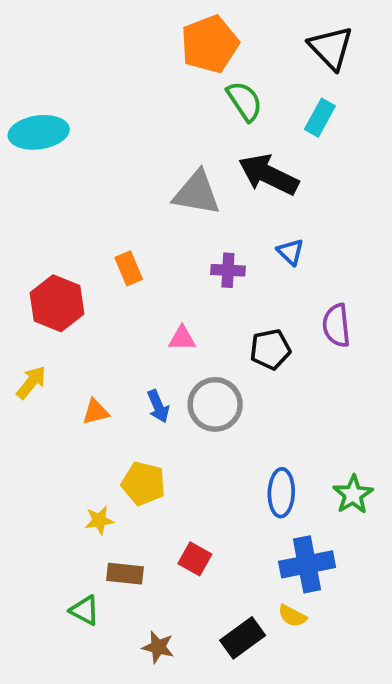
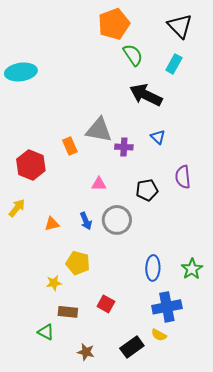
gray triangle: (197, 193) -> (99, 130), moved

